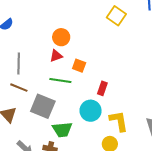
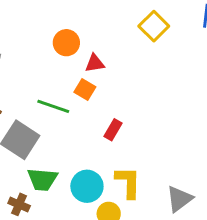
red triangle: (56, 56) -> (95, 63), moved
cyan circle: (91, 111) -> (87, 186), moved

